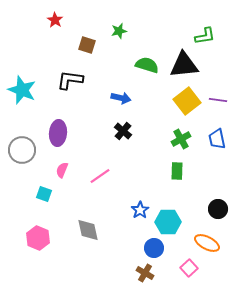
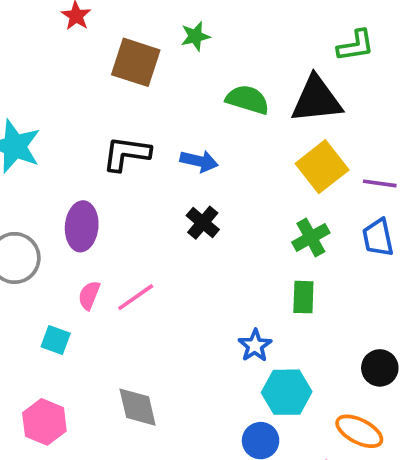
brown square: (87, 45) -> (136, 62), size x1.5
black L-shape: (70, 80) -> (126, 154), moved
purple line: (218, 100) -> (380, 183), moved
pink line: (100, 176) -> (136, 297), moved
blue star: (140, 210) -> (255, 346), moved

